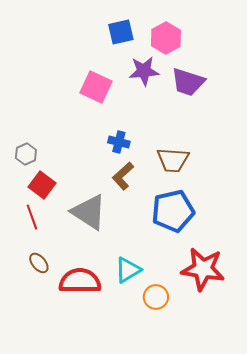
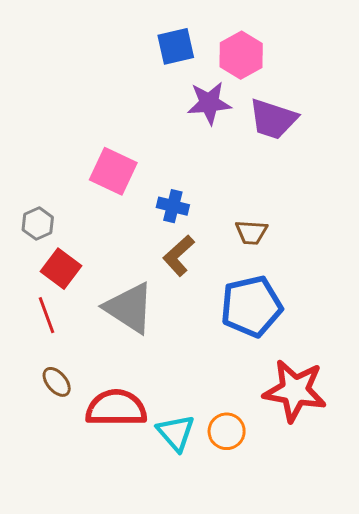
pink square: (96, 87) -> (113, 171), moved
brown trapezoid: (173, 160) -> (251, 232), size x0.7
cyan triangle: (128, 270) -> (176, 433), moved, turned -40

